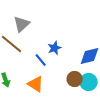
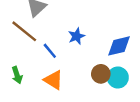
blue line: (41, 60) -> (50, 51), moved

